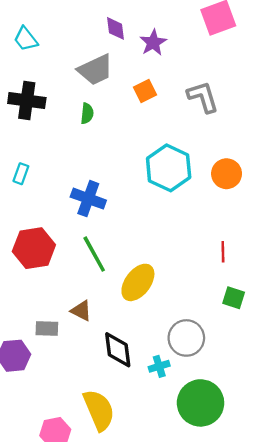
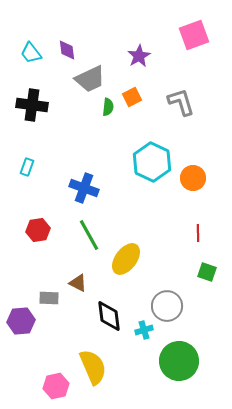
purple diamond: (115, 28) -> (67, 50), moved
green semicircle: (87, 113) -> (108, 107), moved
orange circle: (227, 174) -> (193, 178), moved
red hexagon: (34, 248) -> (38, 230), size x0.7

